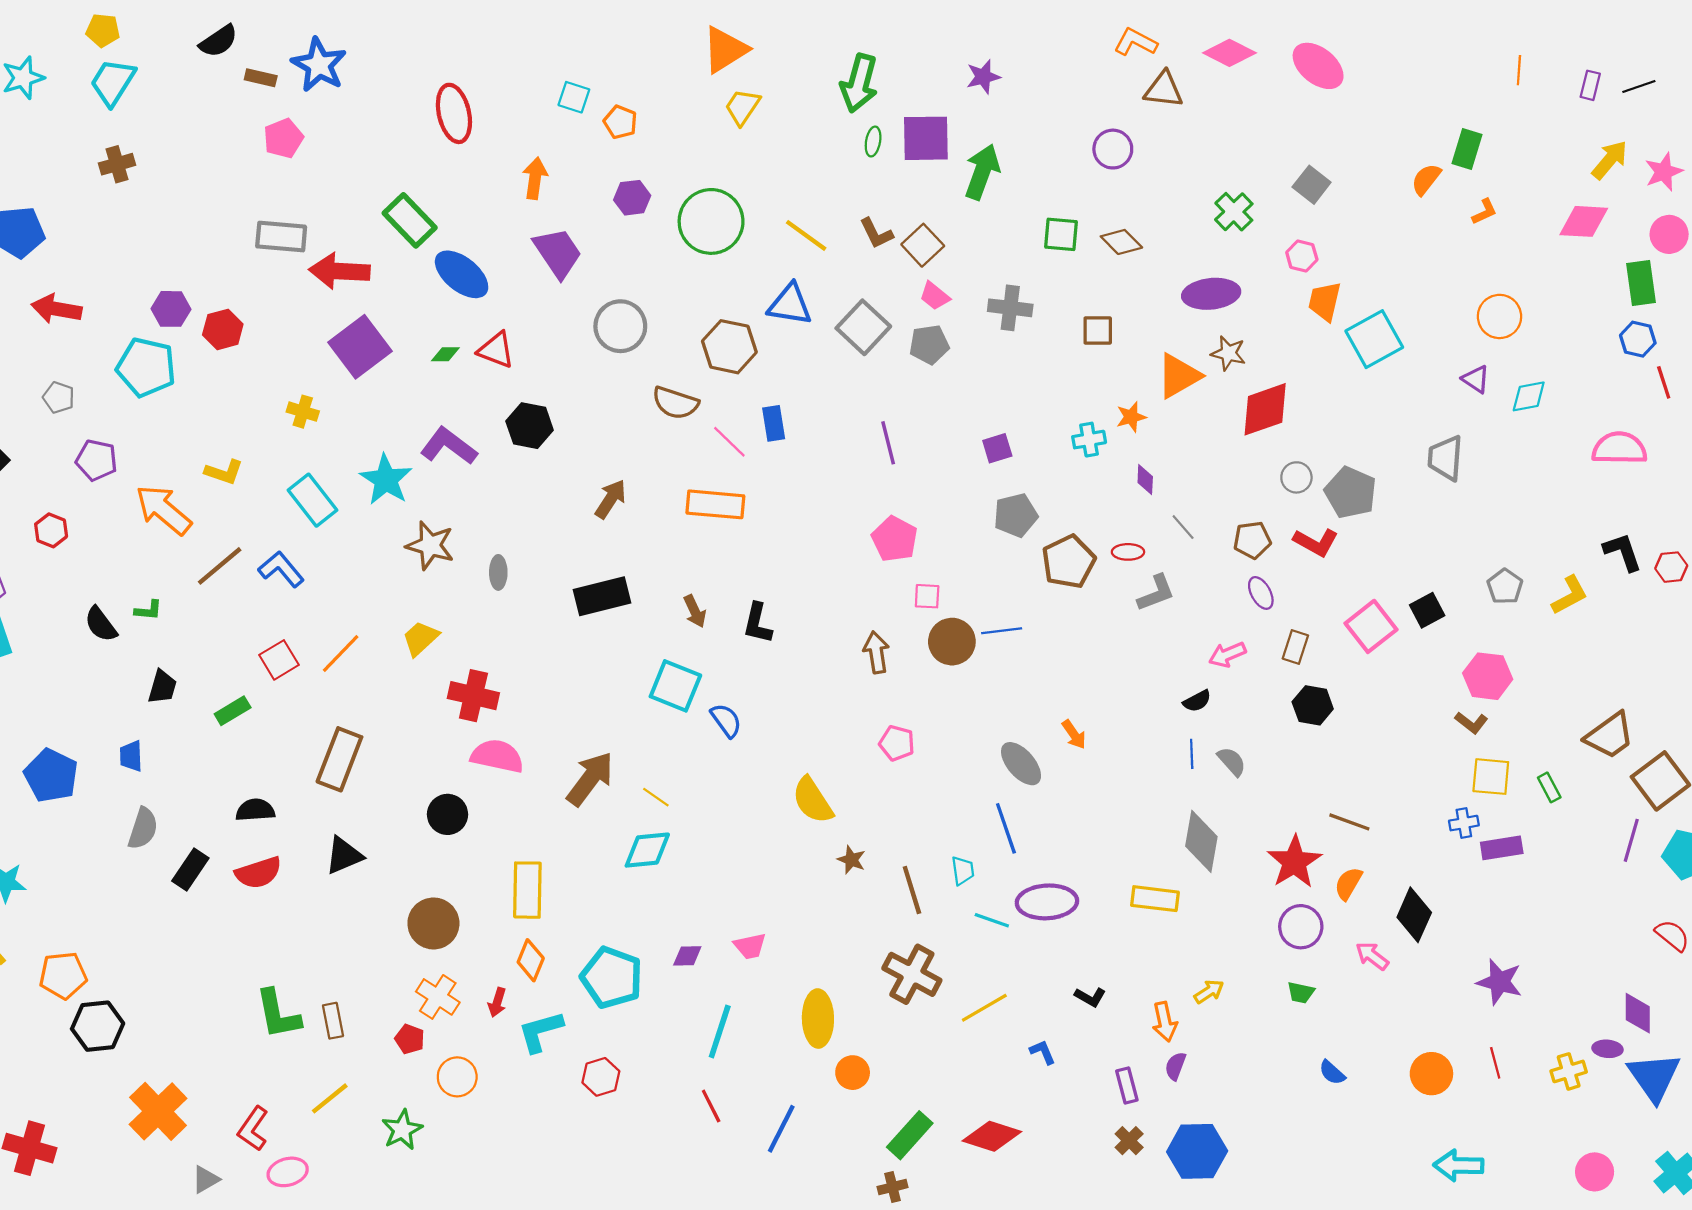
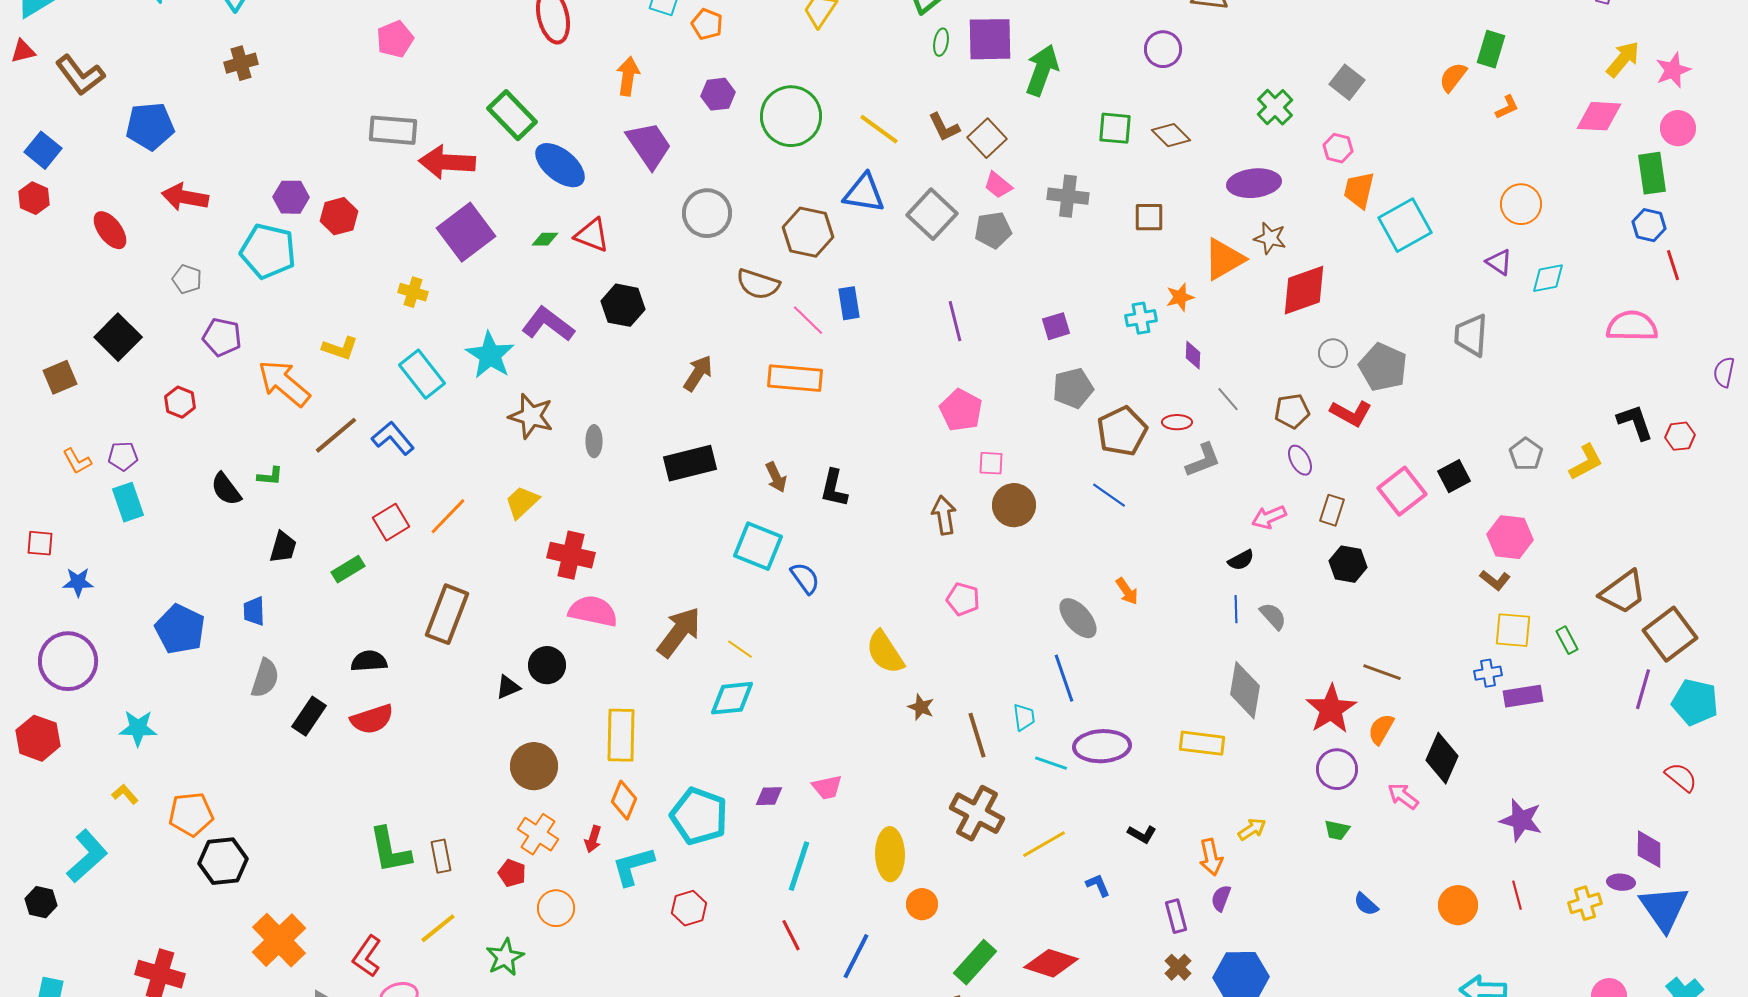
blue line: (1002, 631) -> (1109, 495), moved, turned 42
black triangle: (344, 855) -> (508, 687), moved, size x0.7

